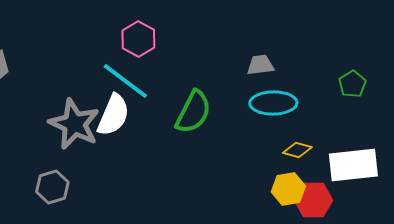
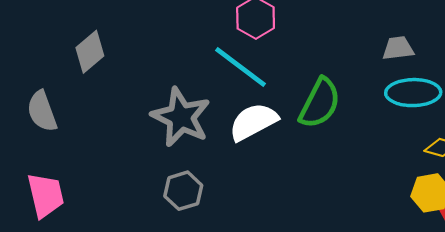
white semicircle: (113, 115) -> (253, 122), moved, turned -141
gray hexagon: (52, 187) -> (183, 191), moved

